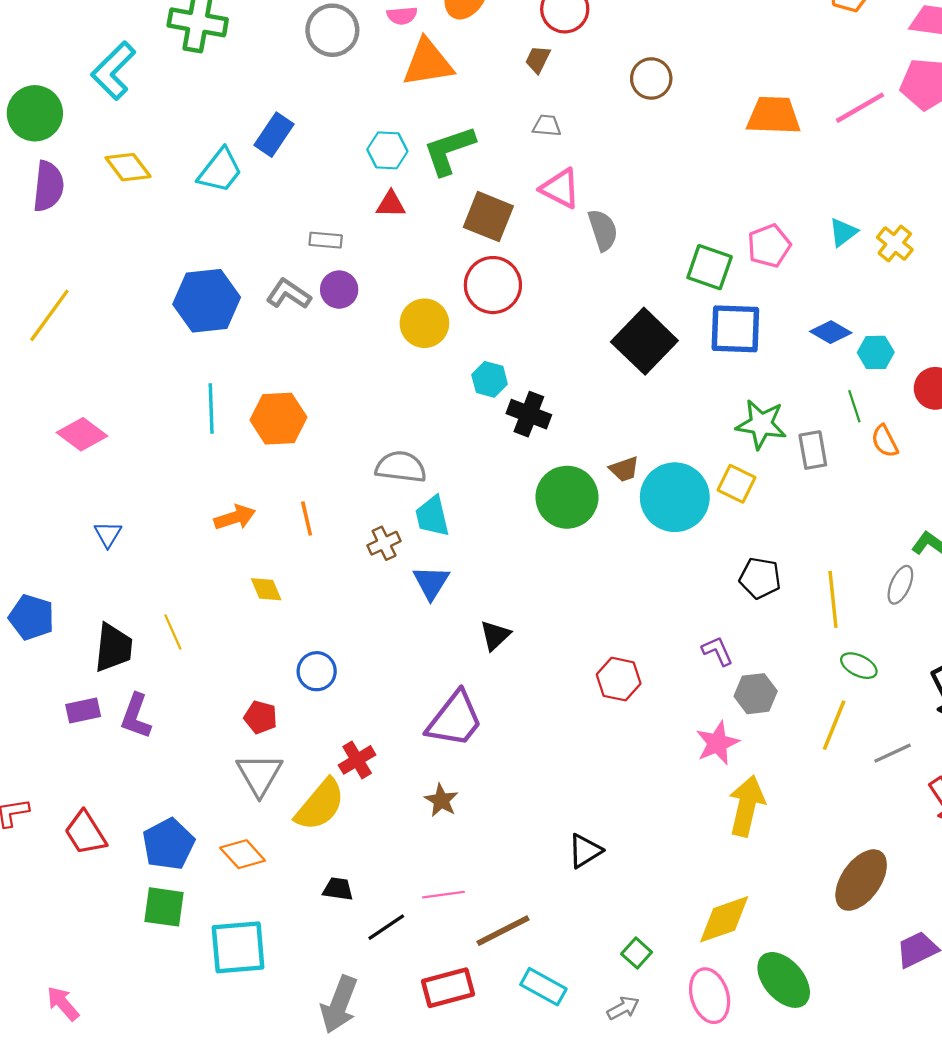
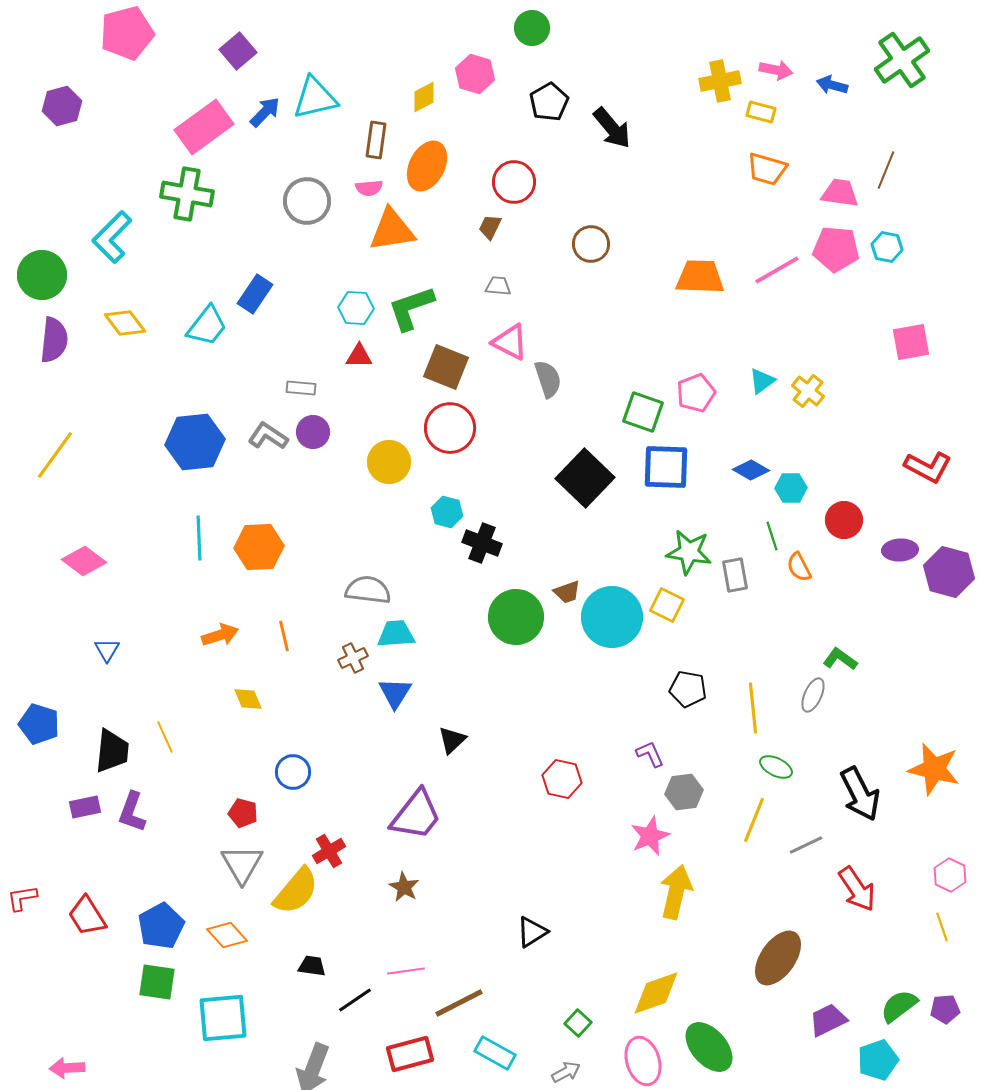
cyan trapezoid: (432, 516) -> (396, 634), turned 99
pink arrow: (63, 1004) -> (67, 1068), turned -52

